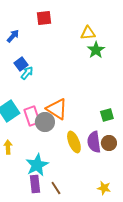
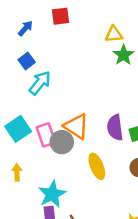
blue arrow: (13, 36) -> (25, 28), moved
blue square: (21, 64) -> (27, 61), moved
cyan arrow: (27, 73) -> (40, 83), size x1.5
purple semicircle: (94, 142) -> (115, 128), moved

